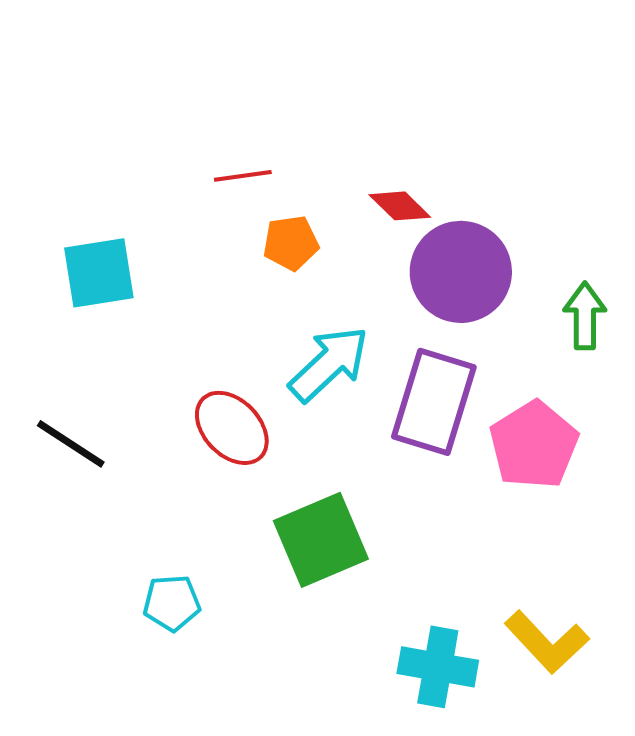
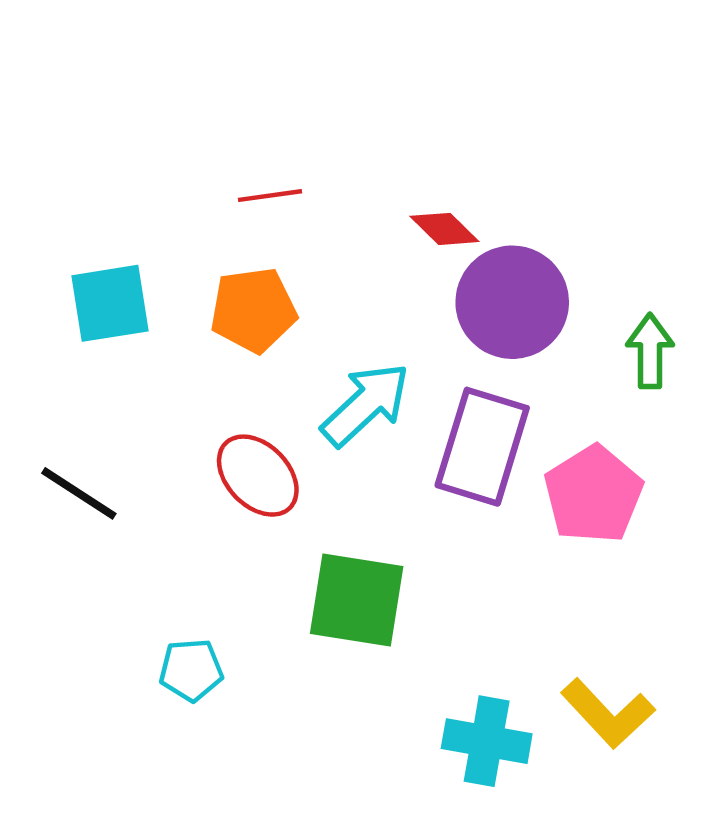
orange pentagon: (291, 243) -> (253, 310), moved, size x1.4
green square: (321, 540) -> (357, 600), turned 32

